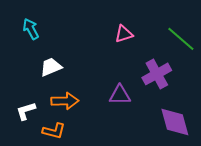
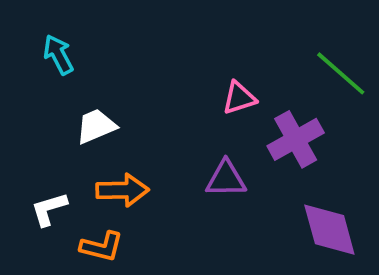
pink triangle: (124, 34) -> (239, 98), moved

